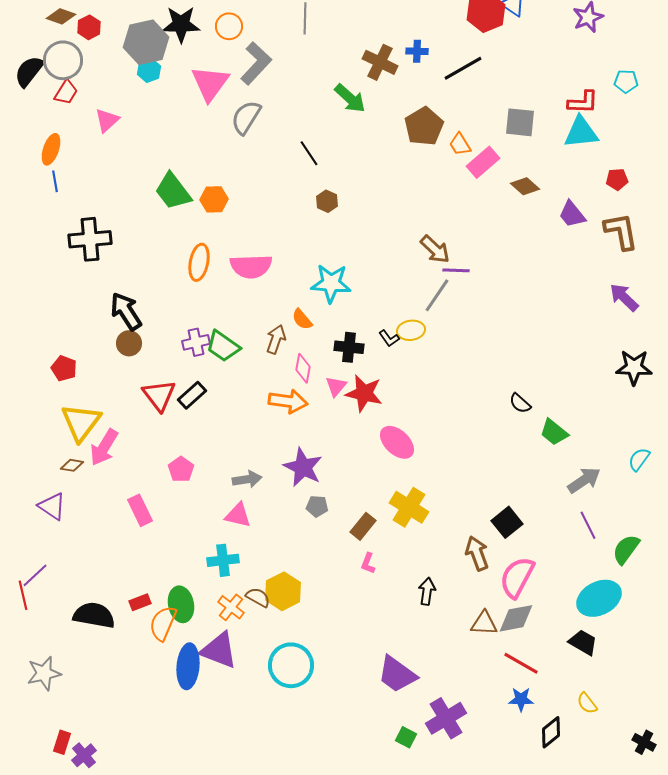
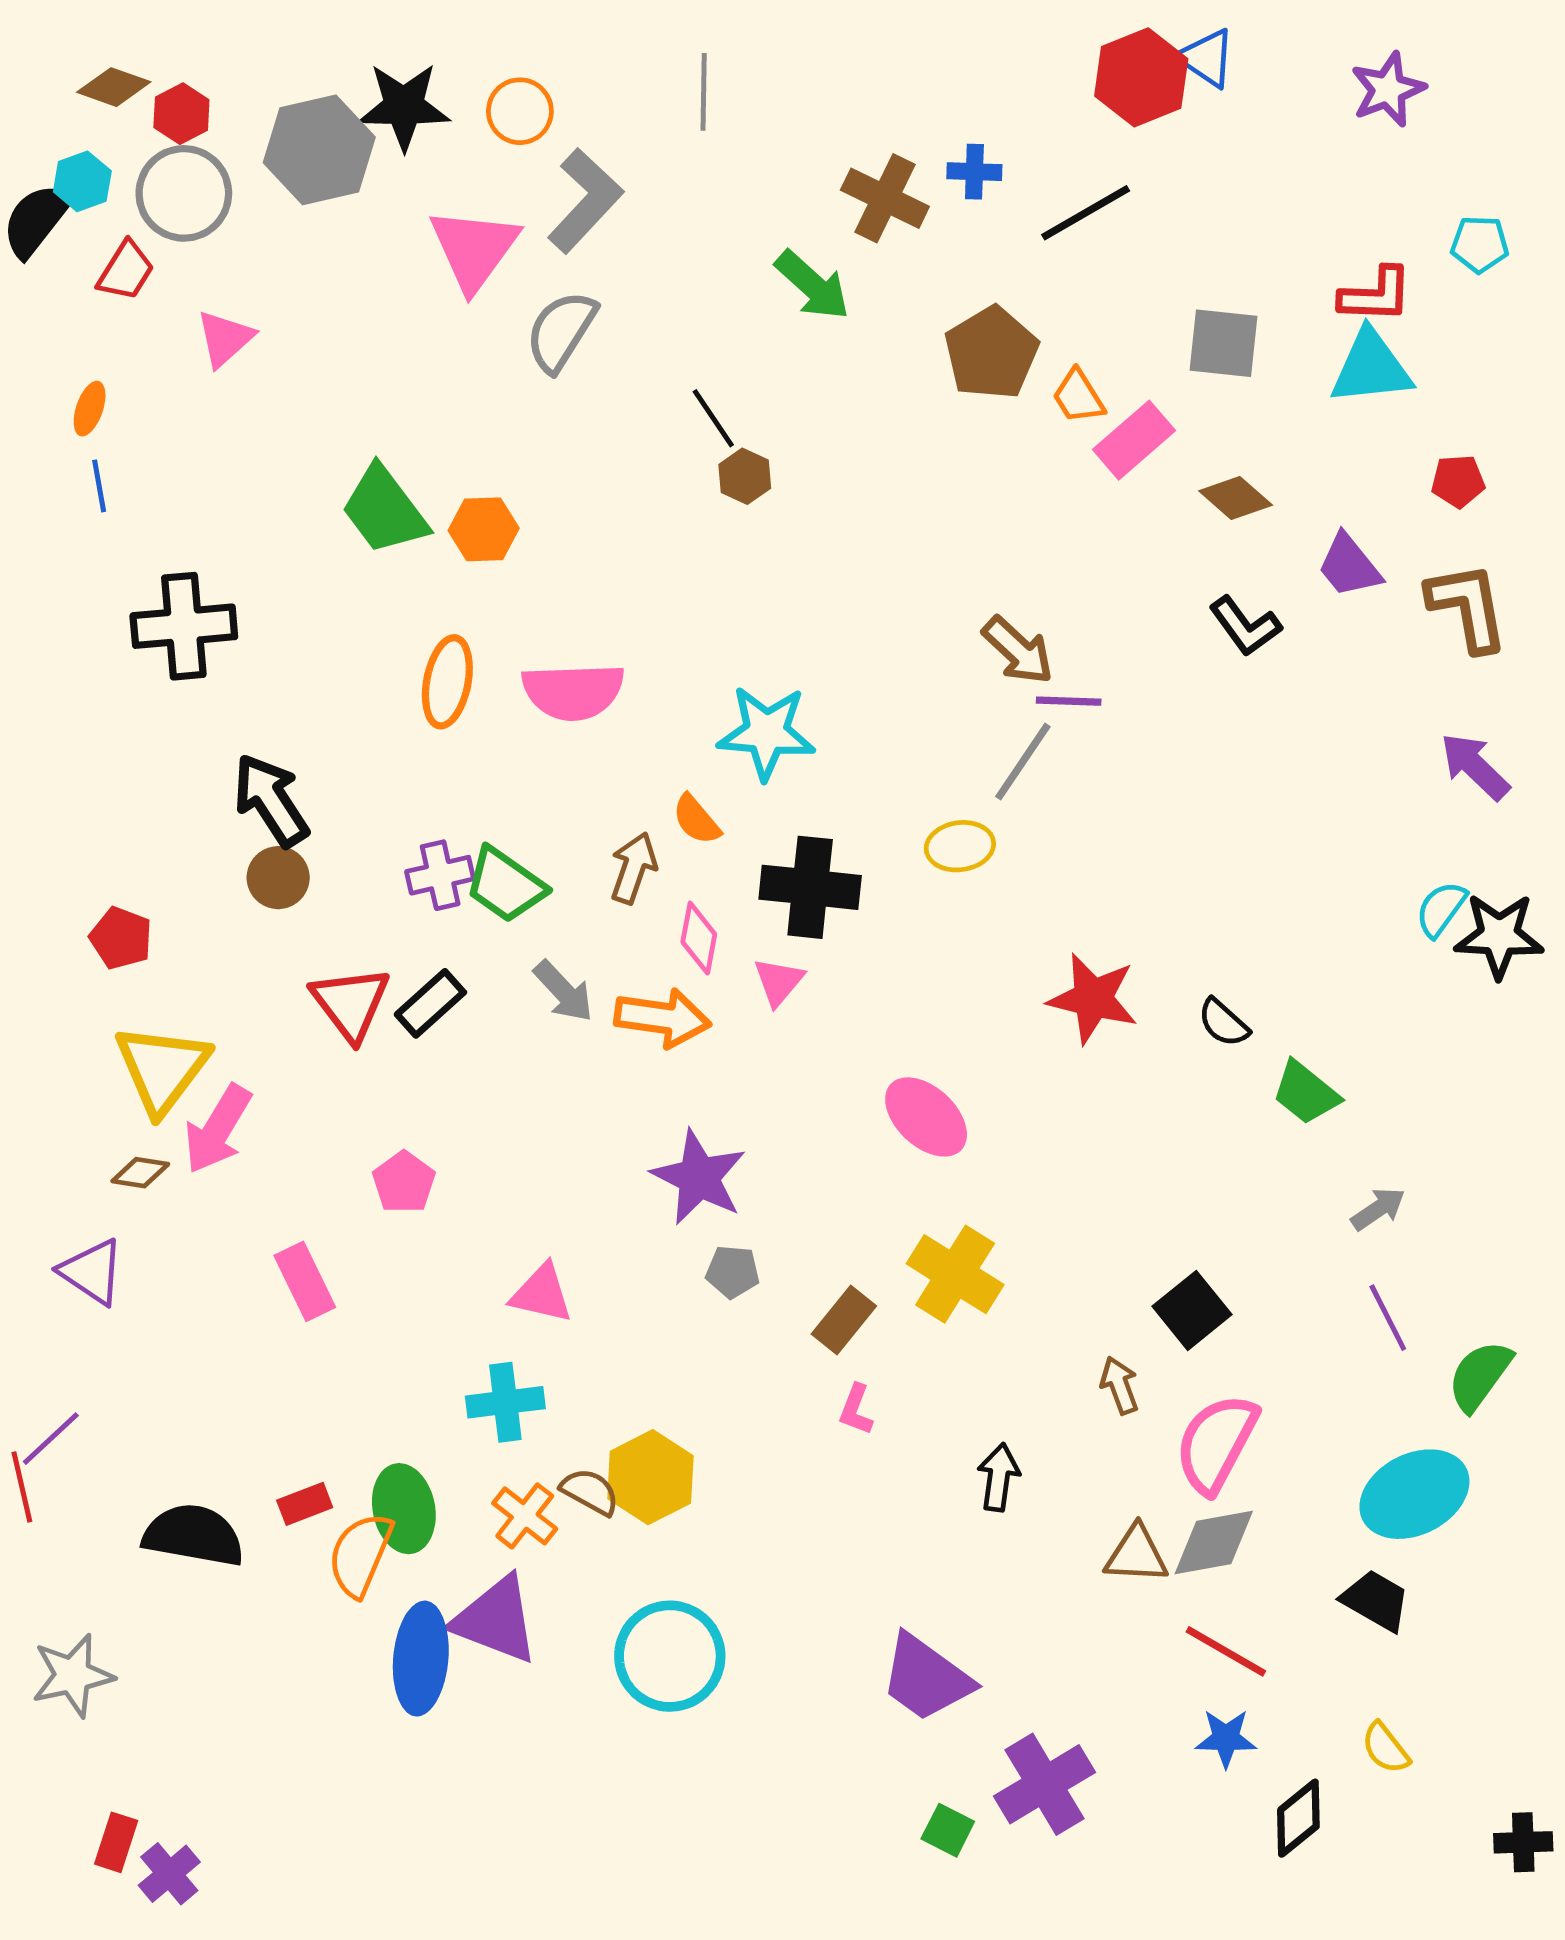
gray circle: (63, 60) -> (184, 193), moved
cyan hexagon: (149, 70) -> (82, 181), moved
orange ellipse: (51, 149) -> (90, 409), size x0.7
brown hexagon: (327, 201) -> (745, 476), moved
black L-shape: (389, 338) -> (1245, 626), moved, size x1.4
black cross: (349, 347) -> (810, 887), size x1.4
red star: (364, 393) -> (1093, 999), moved
cyan semicircle: (639, 459) -> (1441, 909), moved
gray arrow: (247, 479) -> (563, 991), moved, turned 56
gray arrow: (584, 480) -> (1378, 1209), size x0.7
brown arrow: (477, 553) -> (1119, 1385), size x0.7
black cross: (644, 742) -> (1523, 1842), turned -30

